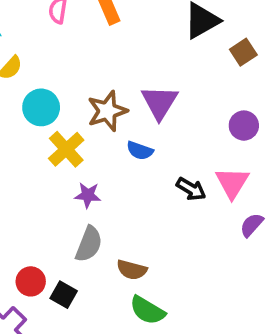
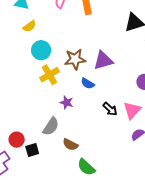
purple triangle: (160, 102) -> (103, 60), turned 30
purple star: (88, 195) -> (67, 103), moved
black square: (64, 295) -> (32, 150), turned 32
green semicircle: (147, 310) -> (86, 167), moved

